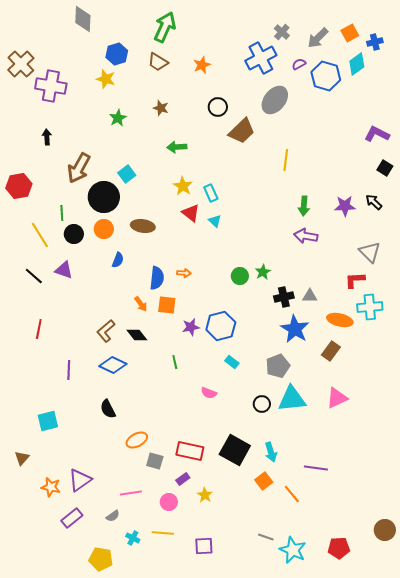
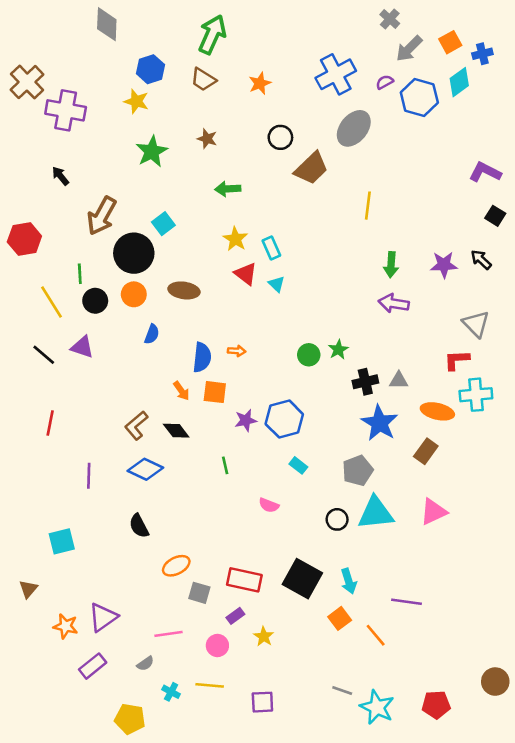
gray cross: (282, 32) -> (390, 19), moved
green star: (118, 118) -> (152, 152), size x1.4
black arrow: (47, 137) -> (60, 176), turned -35

